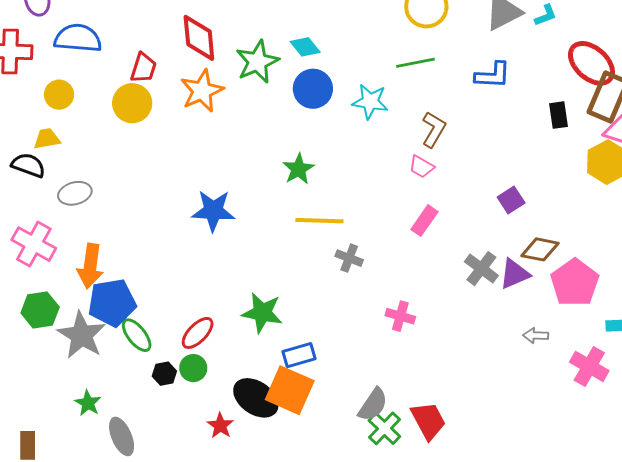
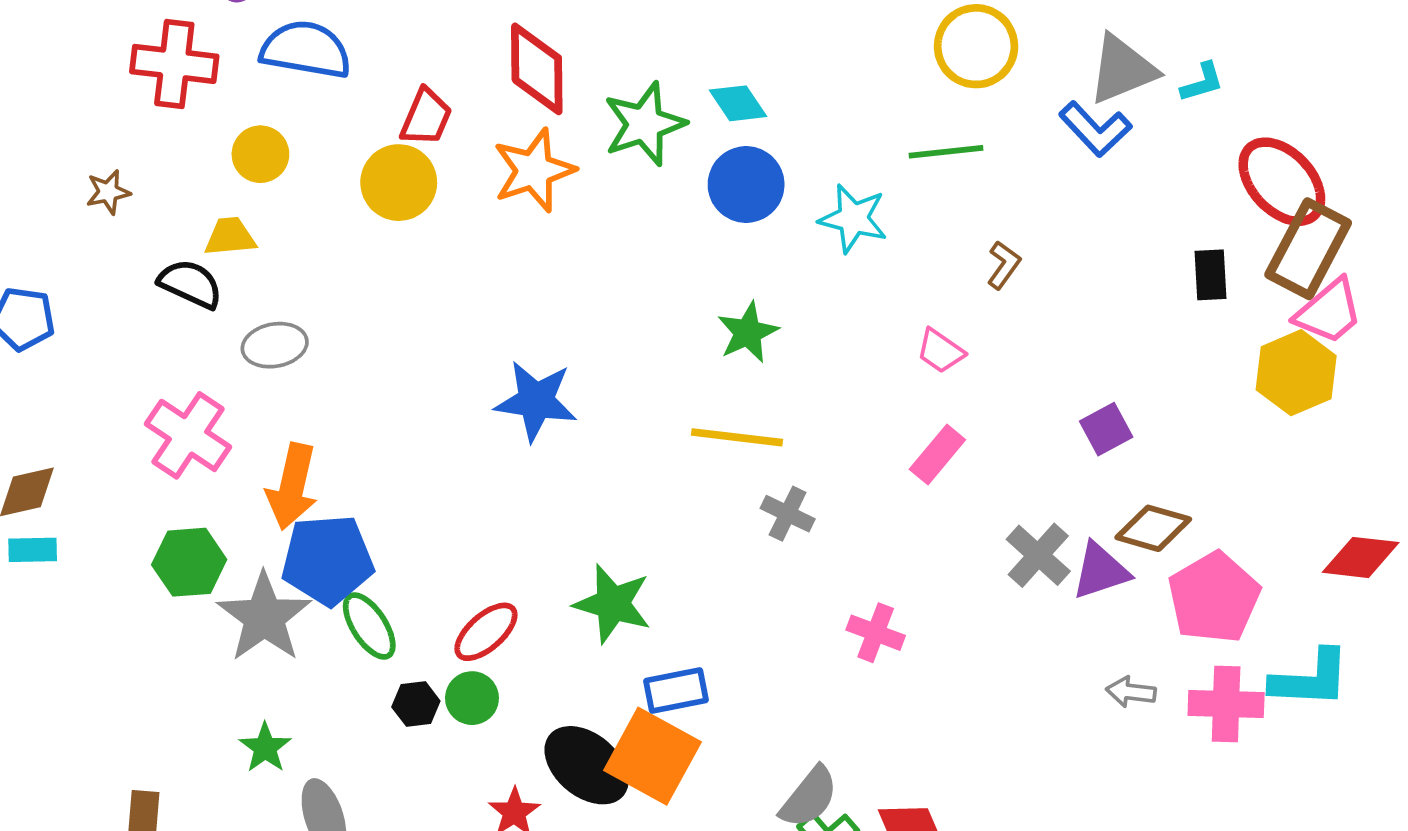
blue L-shape: (493, 75) -> (1095, 129), moved, turned 39
brown L-shape: (434, 129) -> (1004, 265), moved, size x0.7
green star: (298, 169) -> (748, 332), moved
pink cross: (589, 366) -> (1226, 704), moved, turned -33

